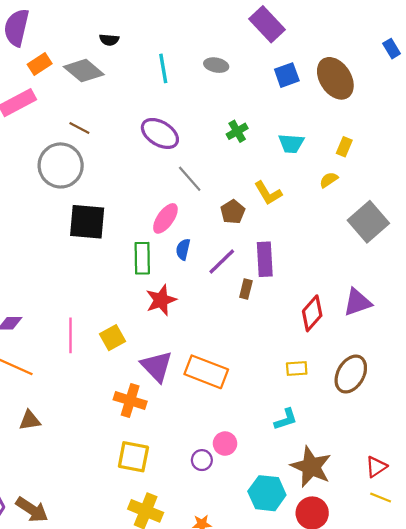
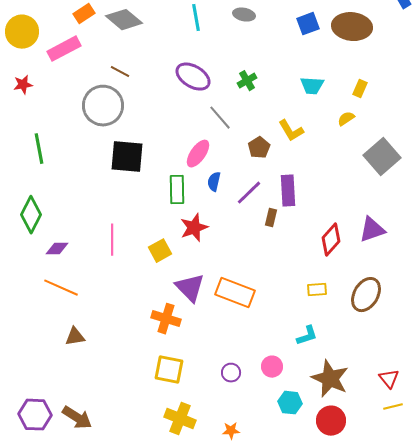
brown ellipse: (335, 78) -> (352, 27), turned -51
green cross: (237, 131) -> (247, 81), moved
pink line: (71, 335) -> (112, 240), moved
yellow square: (112, 338) -> (160, 251), moved
pink circle: (225, 444) -> (272, 367), moved
red triangle: (376, 467) -> (389, 379), turned -35
cyan hexagon: (267, 493) -> (290, 403), size x0.7
yellow line: (381, 498) -> (393, 407), turned -36

